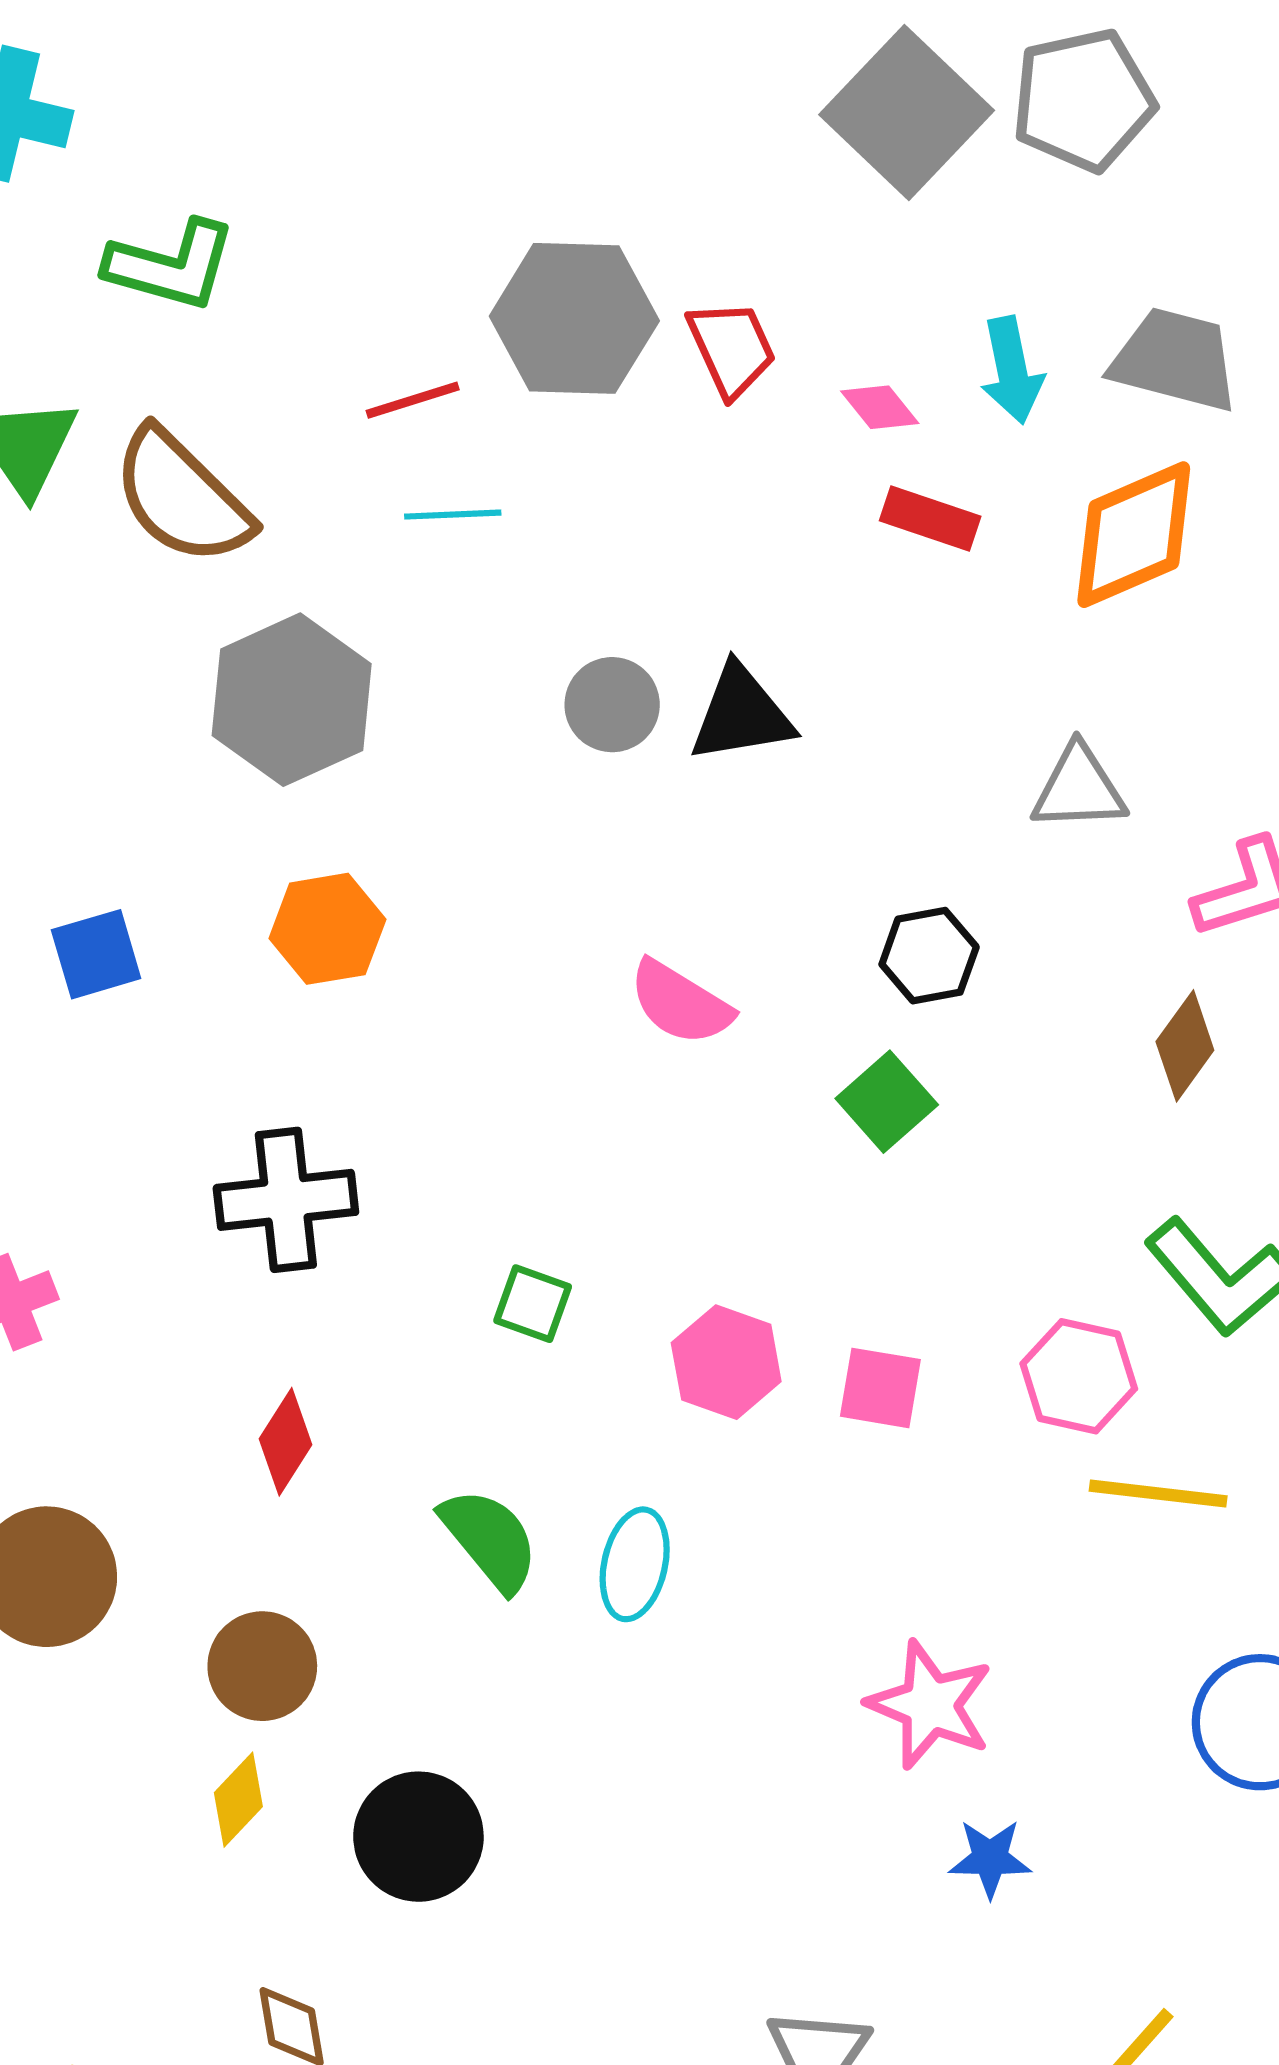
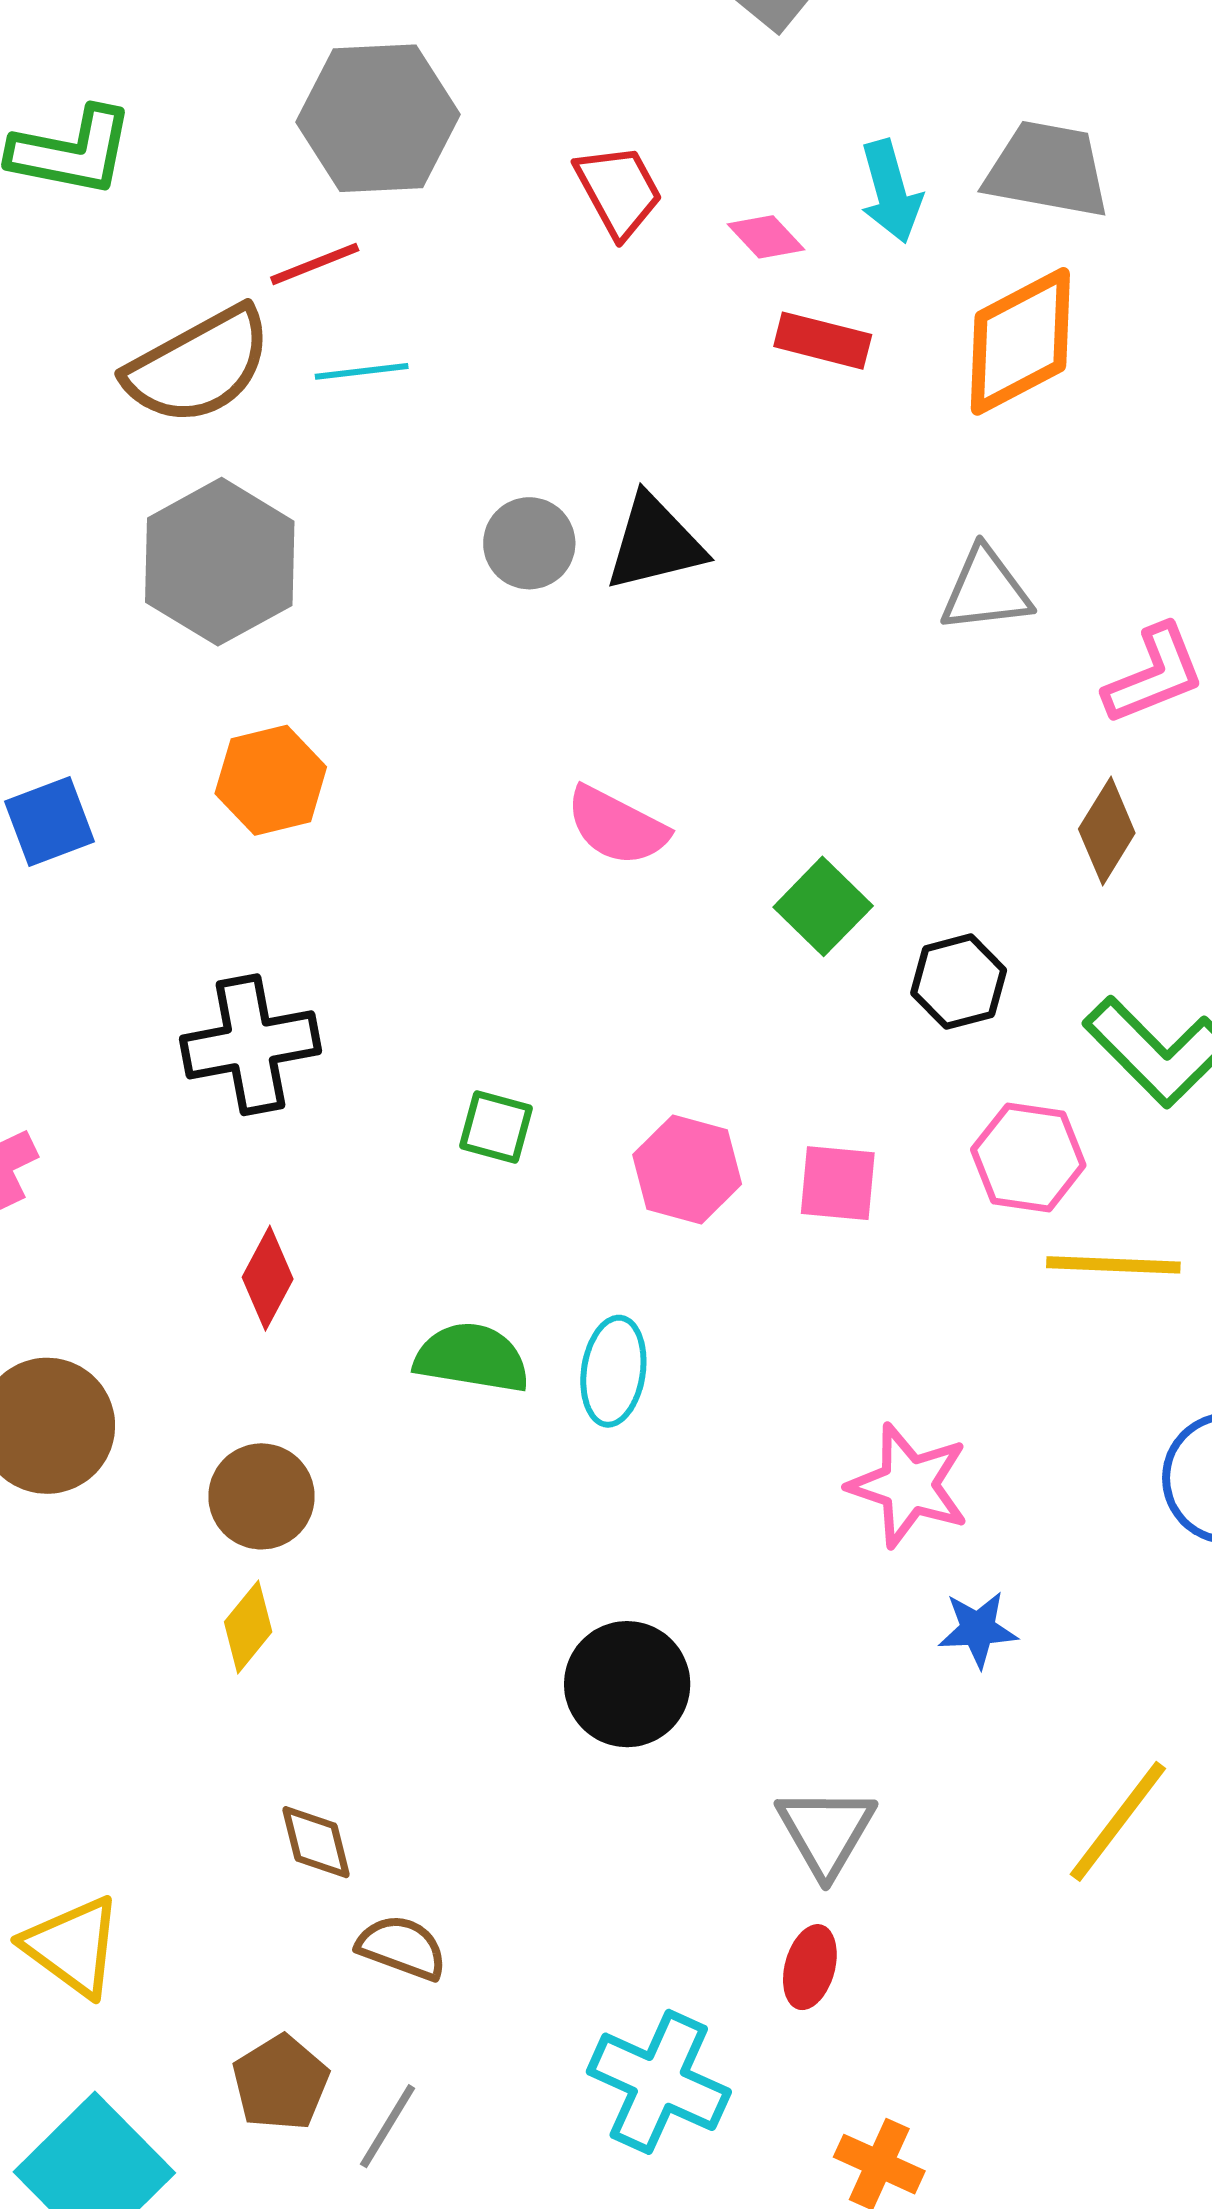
gray hexagon: (574, 318) -> (378, 118), moved
brown semicircle: (182, 497) -> (199, 366), moved, turned -69
black hexagon: (929, 956) -> (959, 982), moved
green semicircle: (490, 1539) -> (472, 1358), turned -37
black circle: (418, 1837) -> (627, 1684), moved

